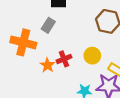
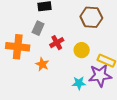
red cross: (64, 59) -> (57, 43), moved

